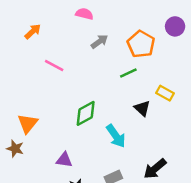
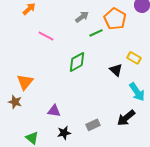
green line: (128, 73) -> (96, 33), moved
green diamond: (86, 113) -> (77, 62), moved
cyan arrow: (116, 136) -> (137, 92), moved

